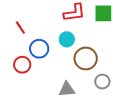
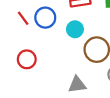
blue circle: (39, 49) -> (45, 18), moved

